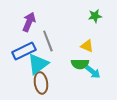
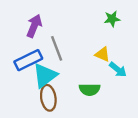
green semicircle: (80, 64) -> (90, 90), moved
cyan arrow: (93, 72) -> (118, 70), moved

